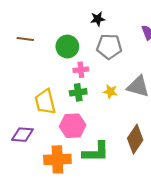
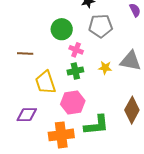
brown line: (25, 39) -> (25, 53), moved
pink cross: (81, 70) -> (76, 50), turned 32

